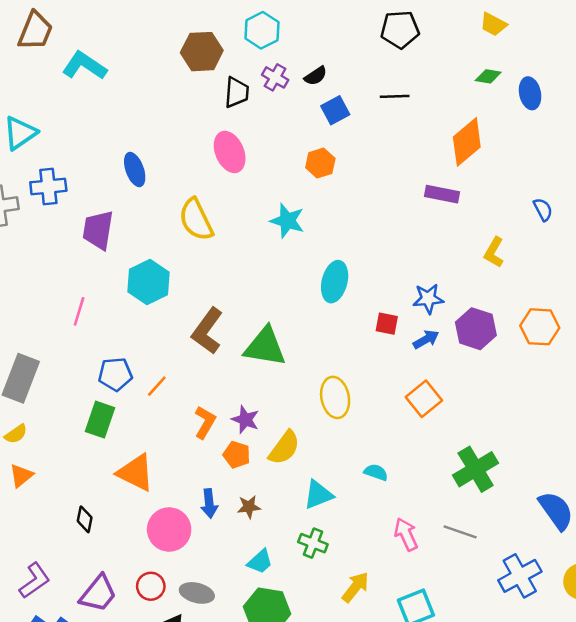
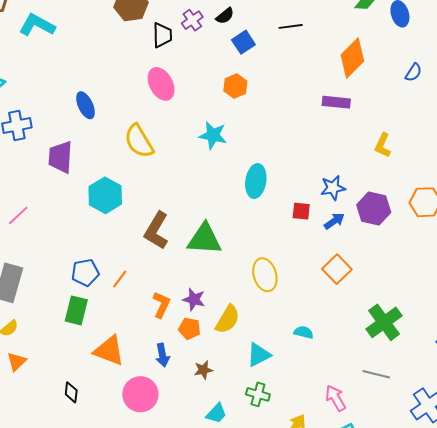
purple cross: (275, 77) -> (192, 20), turned 30
blue semicircle: (543, 209) -> (413, 72), moved, turned 66
pink line: (79, 311) -> (18, 215), moved, turned 35
blue arrow: (209, 503) -> (162, 355), moved
pink arrow: (406, 534) -> (336, 398), moved

